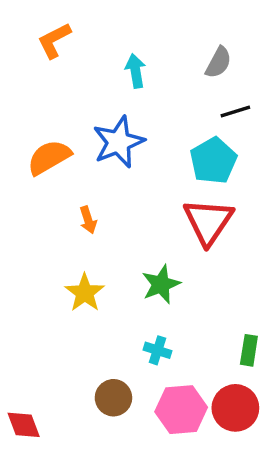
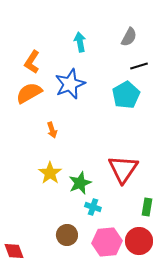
orange L-shape: (54, 40) -> (32, 62), moved, turned -30
red triangle: (208, 222) -> (123, 169), moved
green star: (161, 284) -> (80, 183), moved

